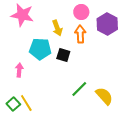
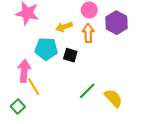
yellow arrow: (57, 28) -> (64, 27), turned 91
pink arrow: (19, 70) -> (24, 71), size x1.5
yellow line: (26, 103) -> (34, 87), moved

